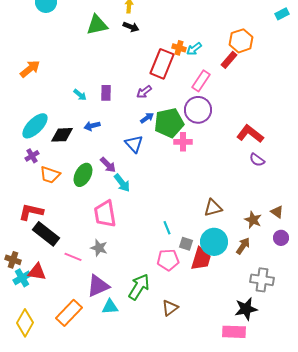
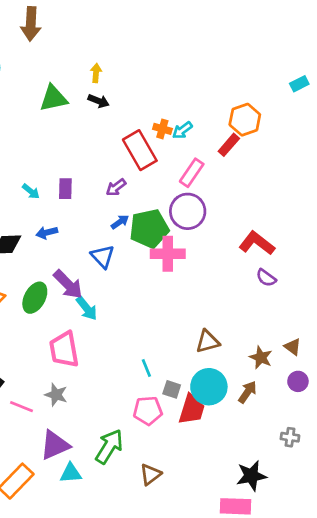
red rectangle: (162, 64) -> (140, 150), turned -52
pink cross: (183, 142) -> (168, 254), size x1.4
purple arrow: (108, 165) -> (68, 284), size x1.4
gray cross: (262, 280) -> (290, 437), moved, size x0.6

